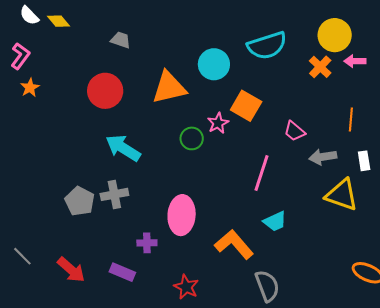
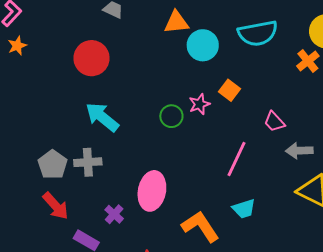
orange triangle: (169, 88) -> (176, 22), moved, size x0.7
orange square: (246, 106) -> (230, 90), size x0.7
purple cross: (147, 243) -> (114, 214), turned 36
red arrow: (71, 270) -> (56, 206), moved

